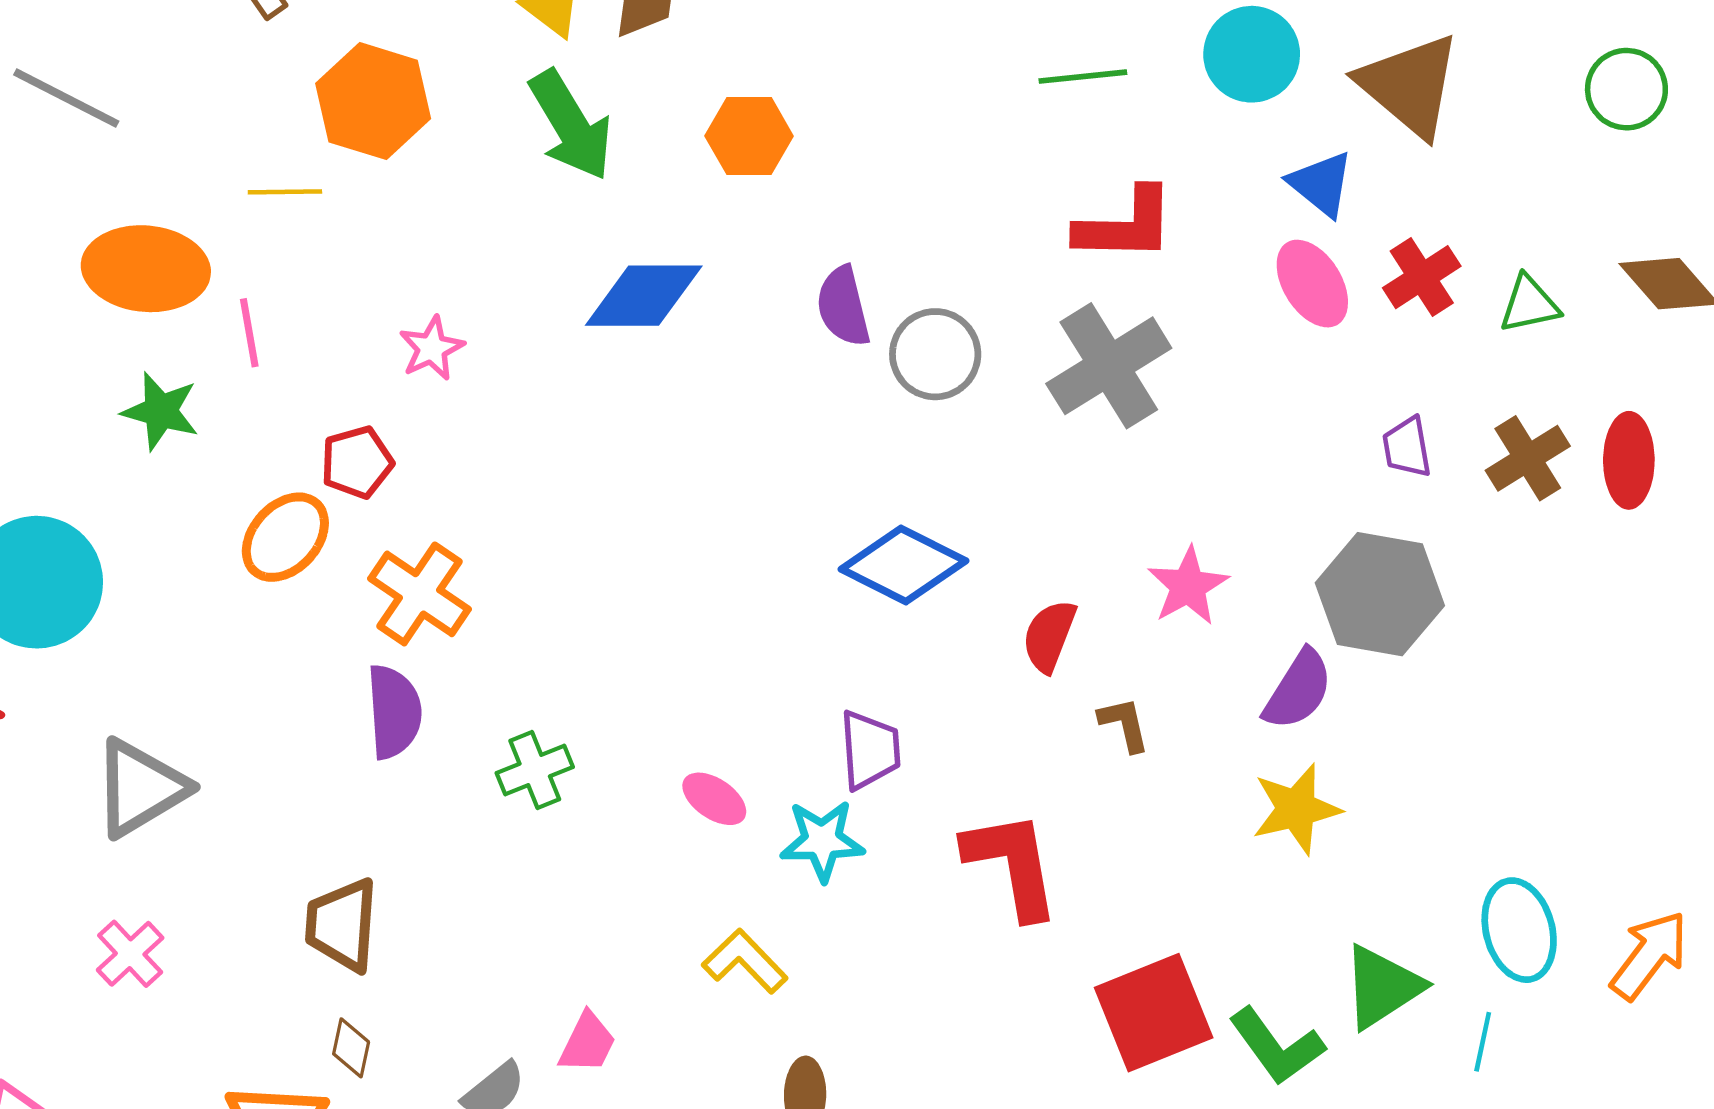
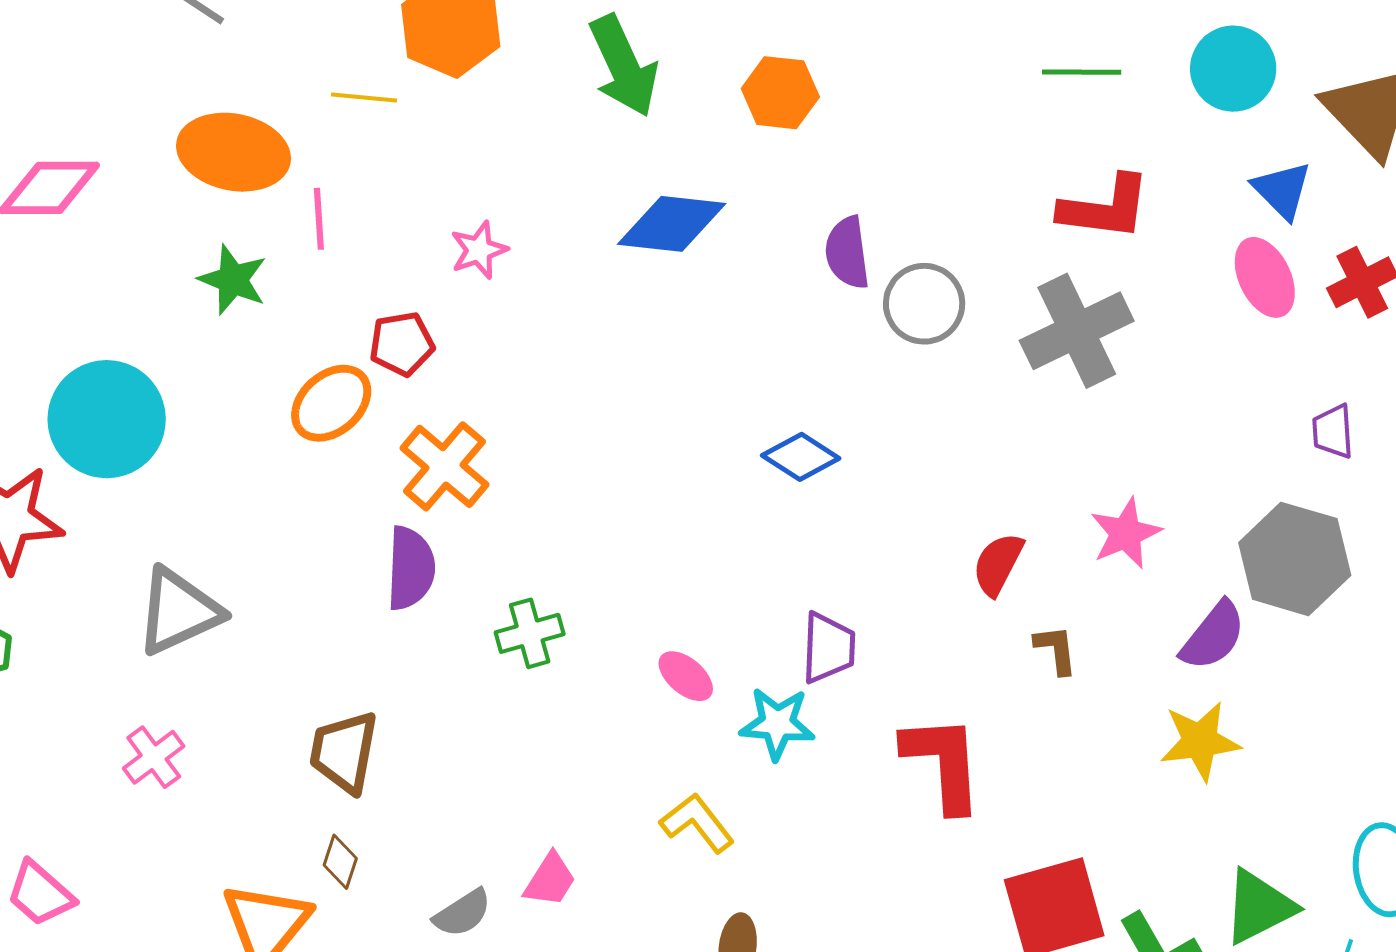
blue diamond: (903, 565) -> (801, 457), moved, size x0.7

